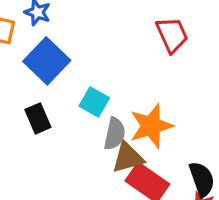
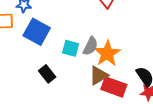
black rectangle: (38, 118) -> (47, 74), moved
gray semicircle: (115, 134) -> (90, 46), moved, turned 30

